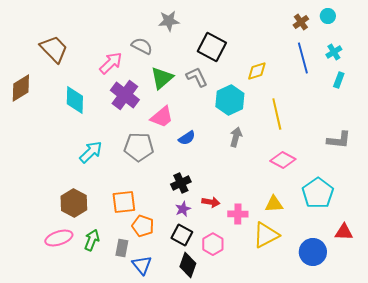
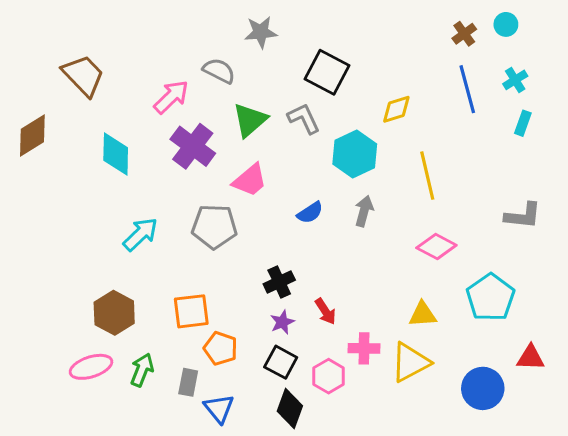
blue semicircle: (187, 138) -> (310, 213), moved
red arrow: (211, 202) -> (325, 311), turned 48
pink cross: (238, 214) -> (364, 348), moved

